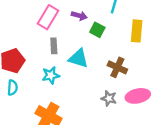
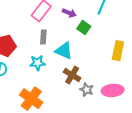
yellow rectangle: (137, 31) -> (118, 51), moved
brown cross: (117, 67) -> (72, 75), moved

